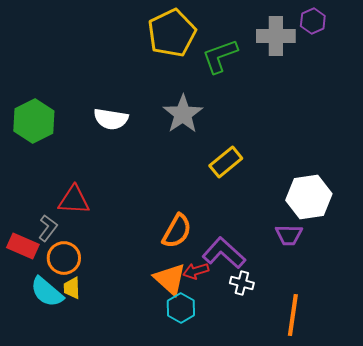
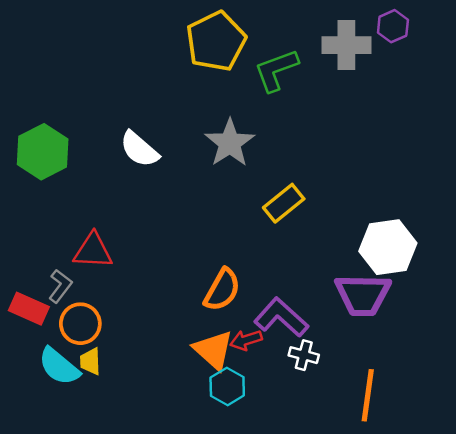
white semicircle: (111, 119) -> (139, 149), turned 32
purple trapezoid: (289, 235) -> (363, 295), size x1.6

